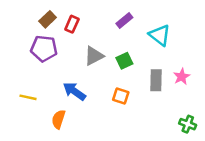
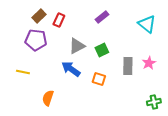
cyan triangle: (160, 35) -> (147, 24), moved
blue arrow: (74, 91) -> (71, 69), moved
yellow line: (28, 97) -> (23, 72), moved
green cross: (188, 124) -> (154, 102), turned -32

